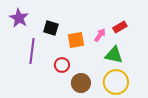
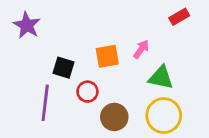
red rectangle: (120, 27) -> (179, 17), moved
black square: (51, 28) -> (64, 68), moved
purple line: (32, 51) -> (45, 103), moved

